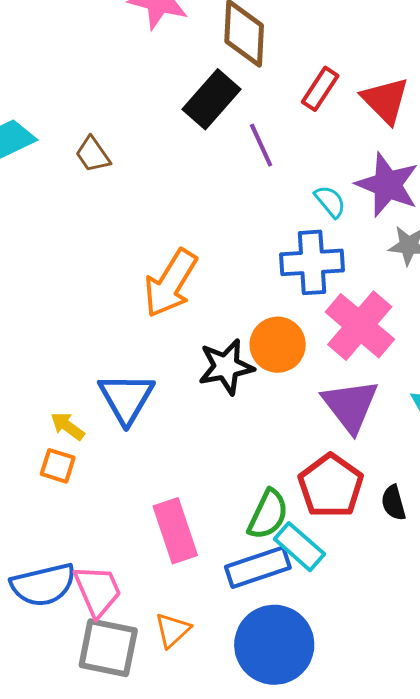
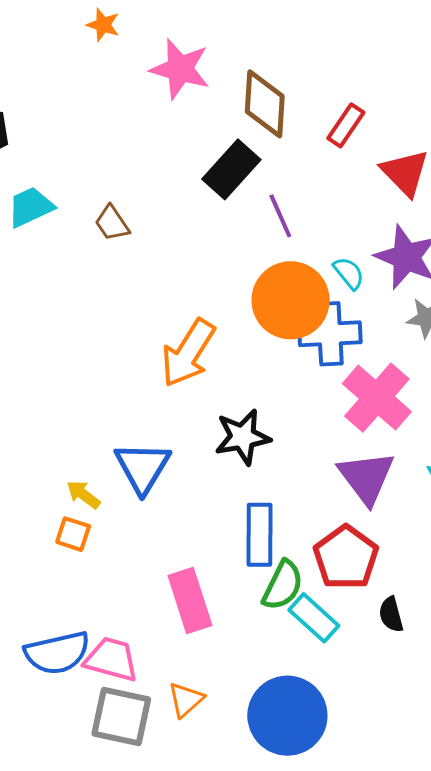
red rectangle: (320, 89) -> (346, 125), moved
orange circle: (278, 345) -> (291, 300), moved, size x1.4
black semicircle: (394, 503) -> (391, 614), moved
blue rectangle: (258, 567) -> (259, 535), moved, turned -72
pink trapezoid: (98, 591) -> (111, 659), turned -52

